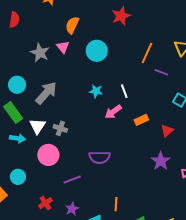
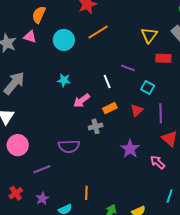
pink triangle: (63, 47) -> (30, 37), turned -32
orange line: (147, 53) -> (98, 32), moved, turned 35
purple line: (161, 72) -> (128, 68), moved
white line: (124, 91) -> (107, 82), moved
gray cross: (60, 128) -> (96, 126), moved, turned -32
red triangle: (167, 131) -> (137, 110), moved

